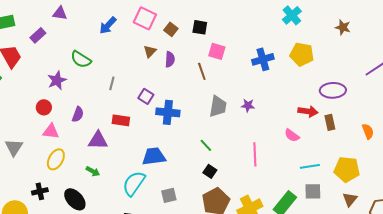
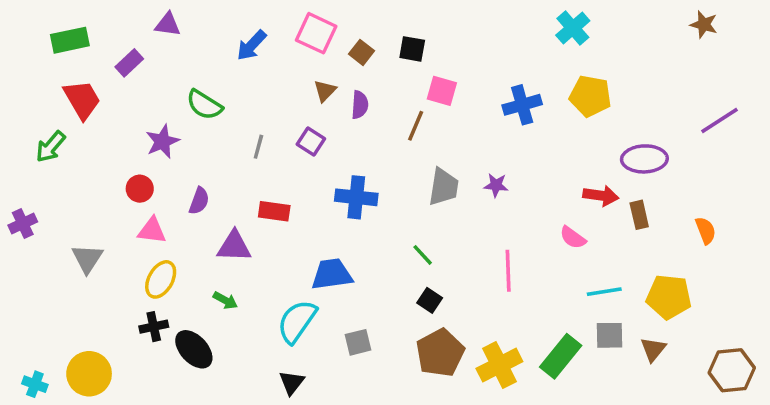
brown star: (343, 27) -> (704, 24), moved
brown line: (202, 71) -> (416, 126), turned 42
purple square: (146, 96) -> (311, 141), moved
black cross: (40, 191) -> (154, 327), moved
brown triangle: (350, 199) -> (653, 349), moved

